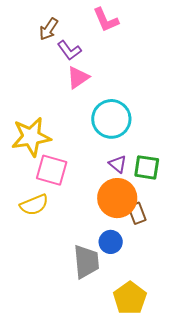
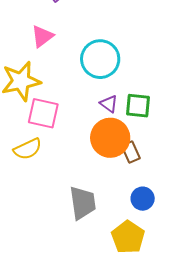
pink triangle: (78, 77) -> (42, 36), moved
blue circle: (111, 242) -> (143, 199), moved

